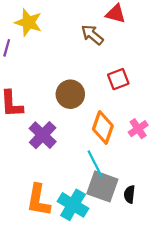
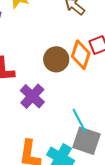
orange diamond: (103, 127) -> (81, 55), moved

